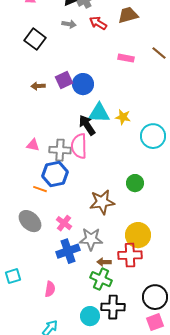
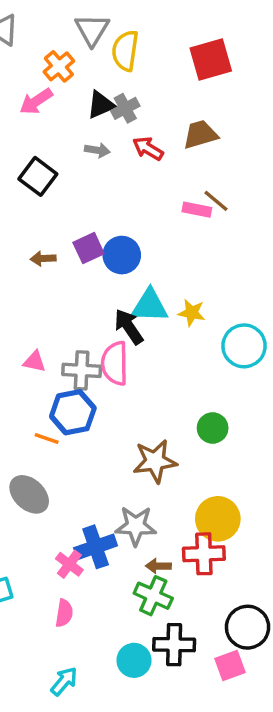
brown line: (159, 53) -> (216, 201), moved
pink cross: (64, 223) -> (69, 564), moved
pink square: (155, 322) -> (230, 666), moved

